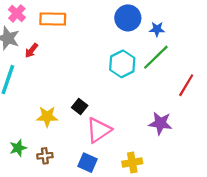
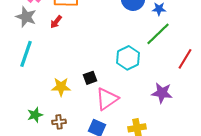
red arrow: (31, 50) -> (56, 22), moved
cyan hexagon: (122, 64) -> (128, 58), moved
black square: (80, 106) -> (90, 78), turned 32

